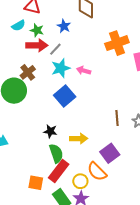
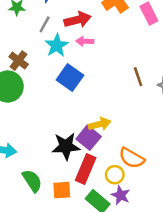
red arrow: (37, 45) -> (78, 20), moved
brown line: (117, 118) -> (138, 77), moved
black star: (50, 131) -> (66, 146), moved, size x1.6
green semicircle: (56, 153) -> (32, 181), moved
purple square: (110, 153) -> (89, 138), moved

